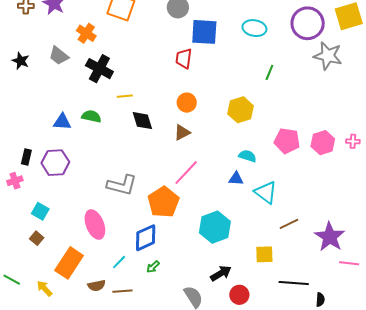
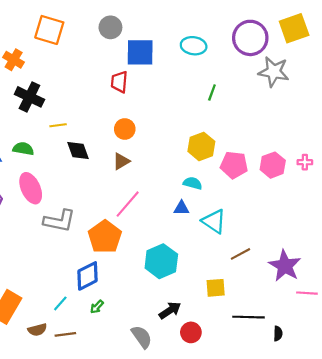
yellow hexagon: (241, 110) -> (201, 146), moved
pink ellipse: (95, 224) -> (31, 188), moved

